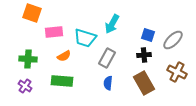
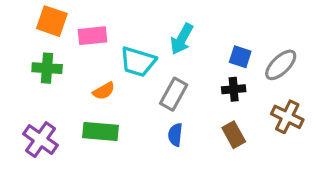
pink rectangle: (54, 32) -> (92, 36), moved
green cross: (28, 59) -> (47, 68), moved
brown rectangle: (144, 83) -> (234, 135), size x0.7
purple cross: (25, 86) -> (41, 140), size x1.5

